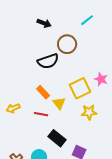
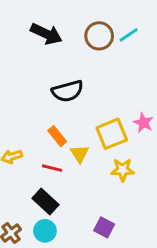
black arrow: (44, 23) -> (46, 34), moved, size x1.5
brown circle: (67, 44) -> (99, 36), moved
black rectangle: (57, 138) -> (45, 201), moved

